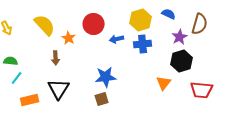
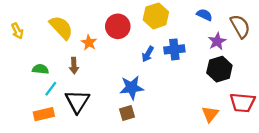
yellow hexagon: (141, 20) -> (156, 16), moved
brown semicircle: (200, 24) -> (240, 26), turned -45
blue arrow: (117, 39) -> (148, 54), moved, turned -48
green semicircle: (11, 61) -> (40, 69), moved
cyan line: (17, 78) -> (51, 89), moved
orange triangle: (164, 83) -> (210, 114), moved

